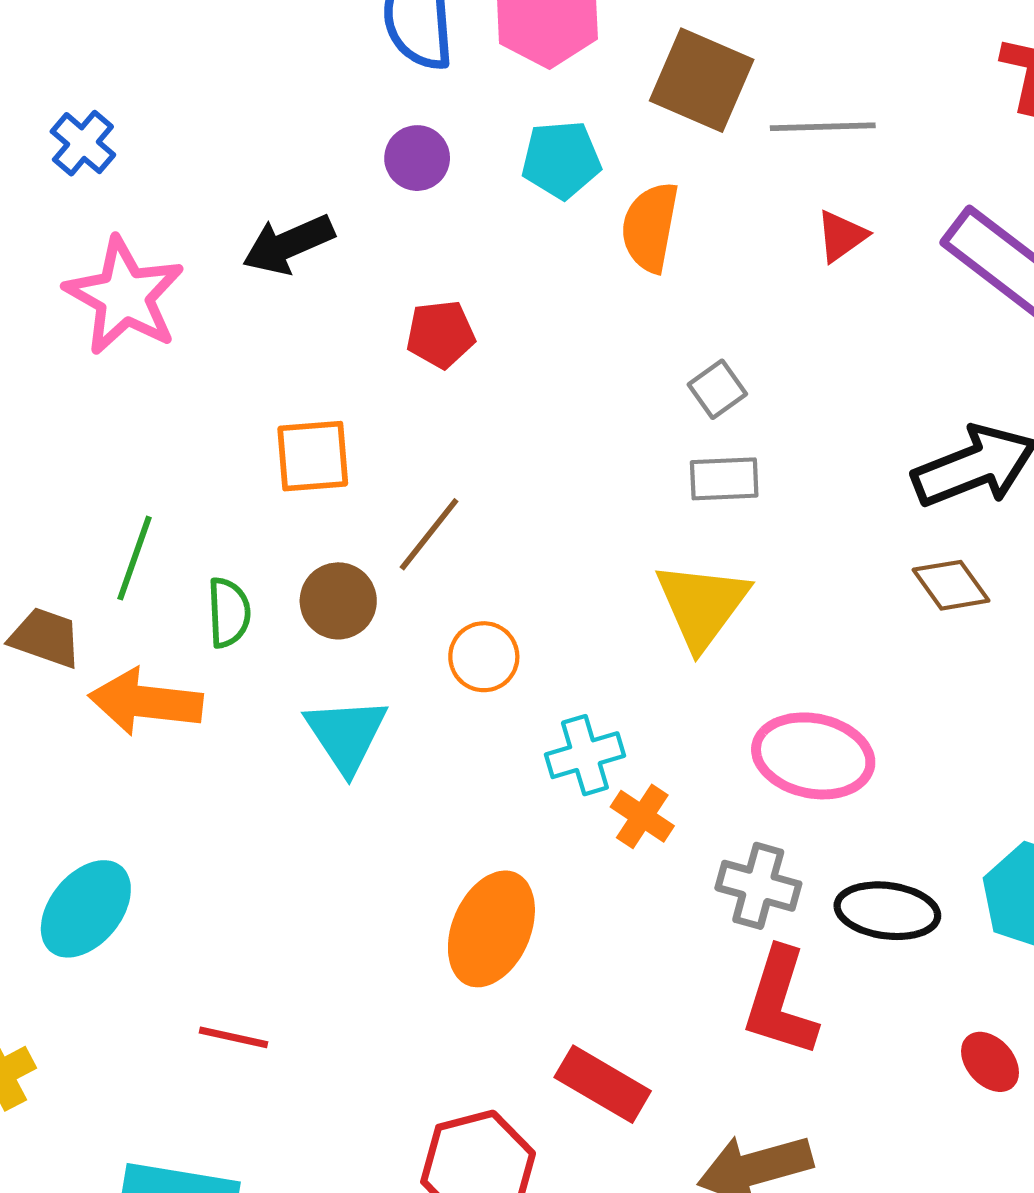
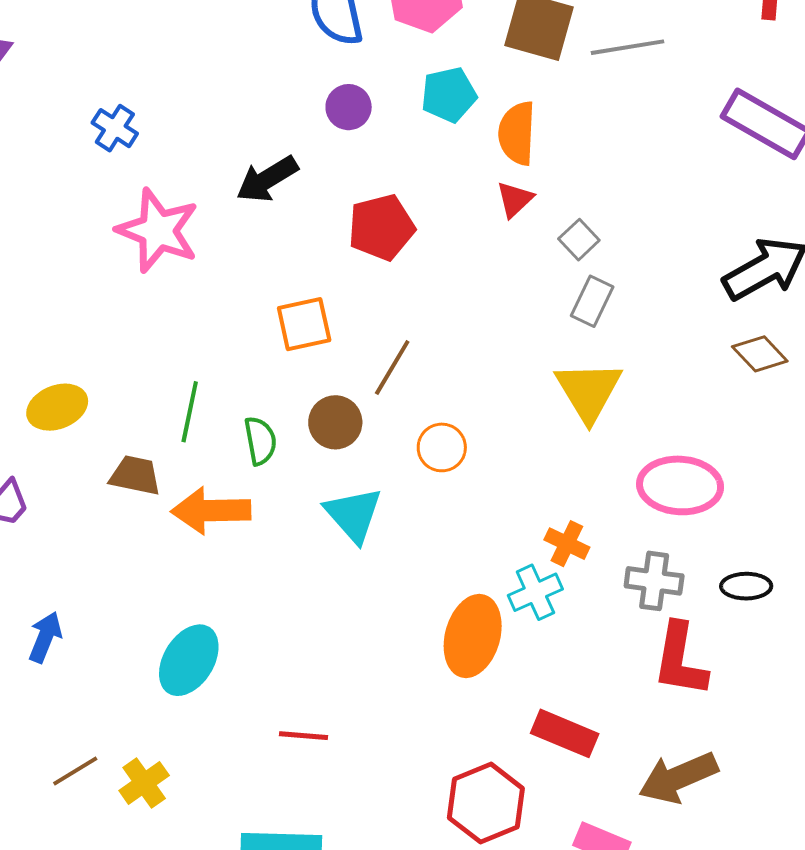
red triangle: (841, 236) -> (515, 199), moved
red pentagon: (441, 334) -> (381, 227), size x1.4
gray rectangle: (724, 479) -> (592, 301), turned -54
cyan cross: (585, 755) -> (535, 592), moved
black ellipse: (887, 911) -> (746, 586), size x0.7

